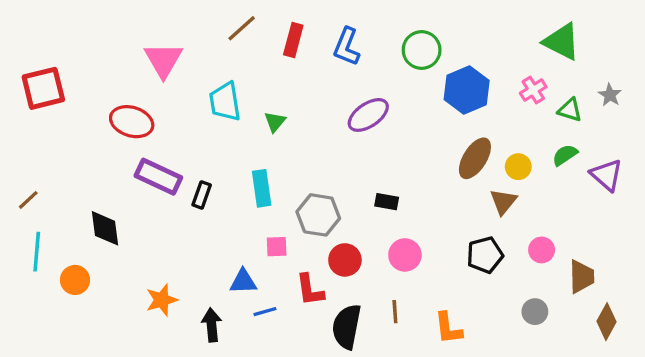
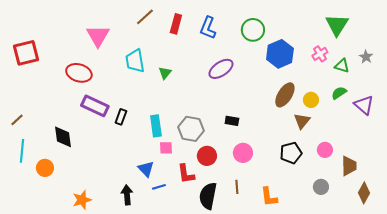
green triangle: (562, 42) -> (337, 25), turned 35
cyan rectangle: (262, 188) -> (156, 126), moved
blue triangle: (243, 282) -> (146, 169), turned 48
orange star: (162, 300) -> (82, 200), moved

